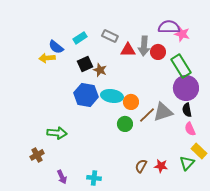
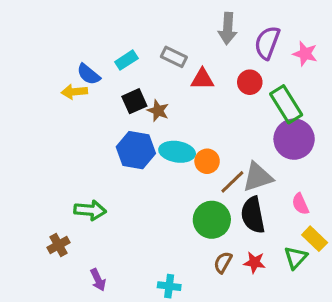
purple semicircle: (169, 27) -> (267, 43), turned -70
pink star: (182, 34) -> (305, 54), moved
gray arrow: (144, 46) -> (228, 28), moved
black semicircle: (187, 110) -> (253, 215), moved, size x1.6
green circle: (125, 124) -> (212, 220), moved, size x1.5
cyan cross: (94, 178) -> (169, 286), moved

